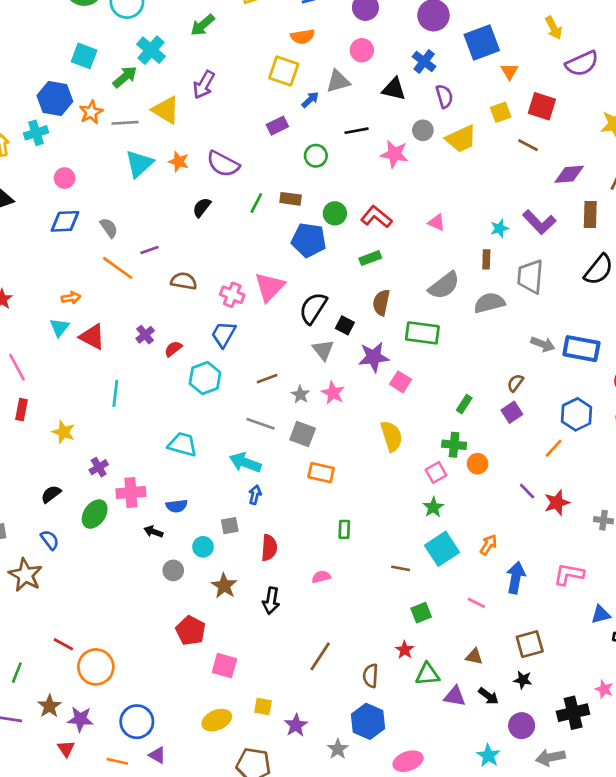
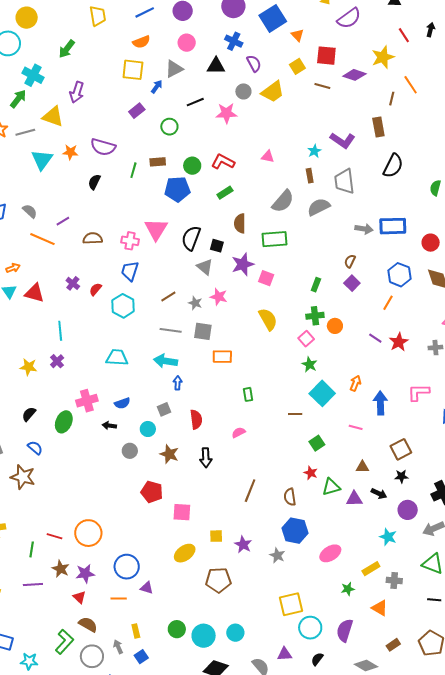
purple diamond: (569, 174) -> (354, 75), moved, turned 35
purple cross: (99, 467) -> (57, 361), moved
red line: (63, 644) -> (54, 536), moved

